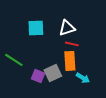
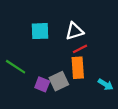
red line: (72, 44) -> (80, 49), turned -40
cyan arrow: (83, 78) -> (106, 84), moved

